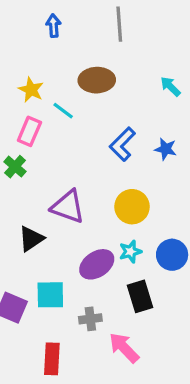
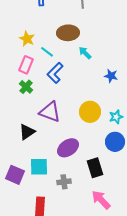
cyan arrow: (170, 87) -> (85, 53), moved
blue L-shape: (122, 144) -> (55, 73), moved
green cross: (15, 167) -> (26, 87), moved
cyan star: (130, 252) -> (116, 117), moved
pink arrow: (124, 348) -> (101, 200), moved

